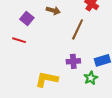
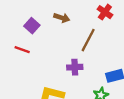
purple cross: (73, 61) -> (75, 67), moved

